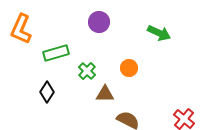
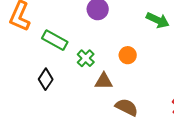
green rectangle: (56, 53) -> (55, 40), turned 45

